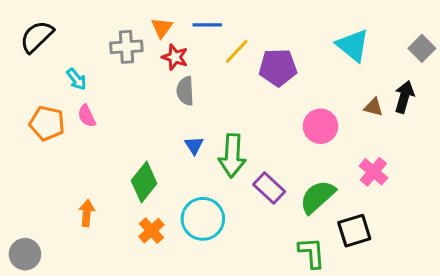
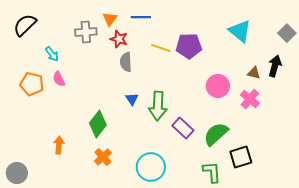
yellow line: (237, 51) -> (161, 48), moved, turned 66
pink cross: (373, 172) -> (250, 99), moved
cyan circle: (203, 219) -> (151, 167), moved

